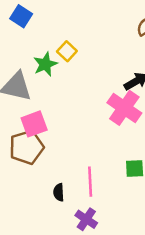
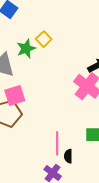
black semicircle: (59, 192) -> (68, 156), moved

